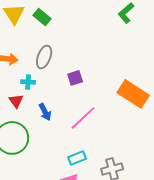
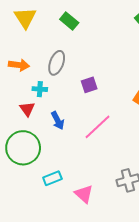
green rectangle: (42, 17) -> (69, 21), moved
cyan rectangle: (77, 158) -> (52, 178), moved

